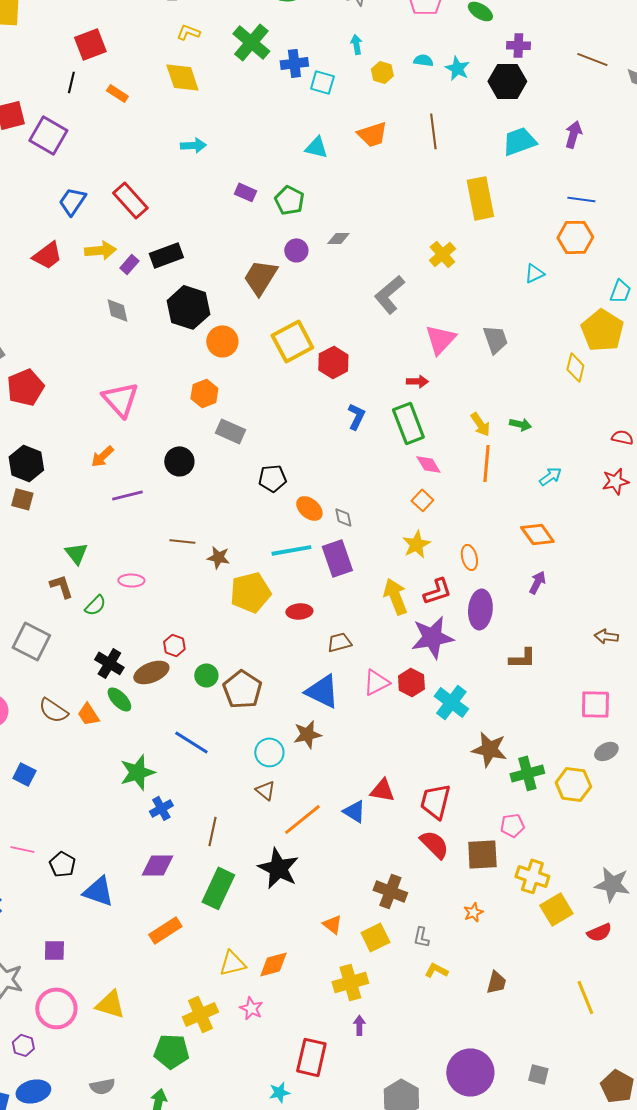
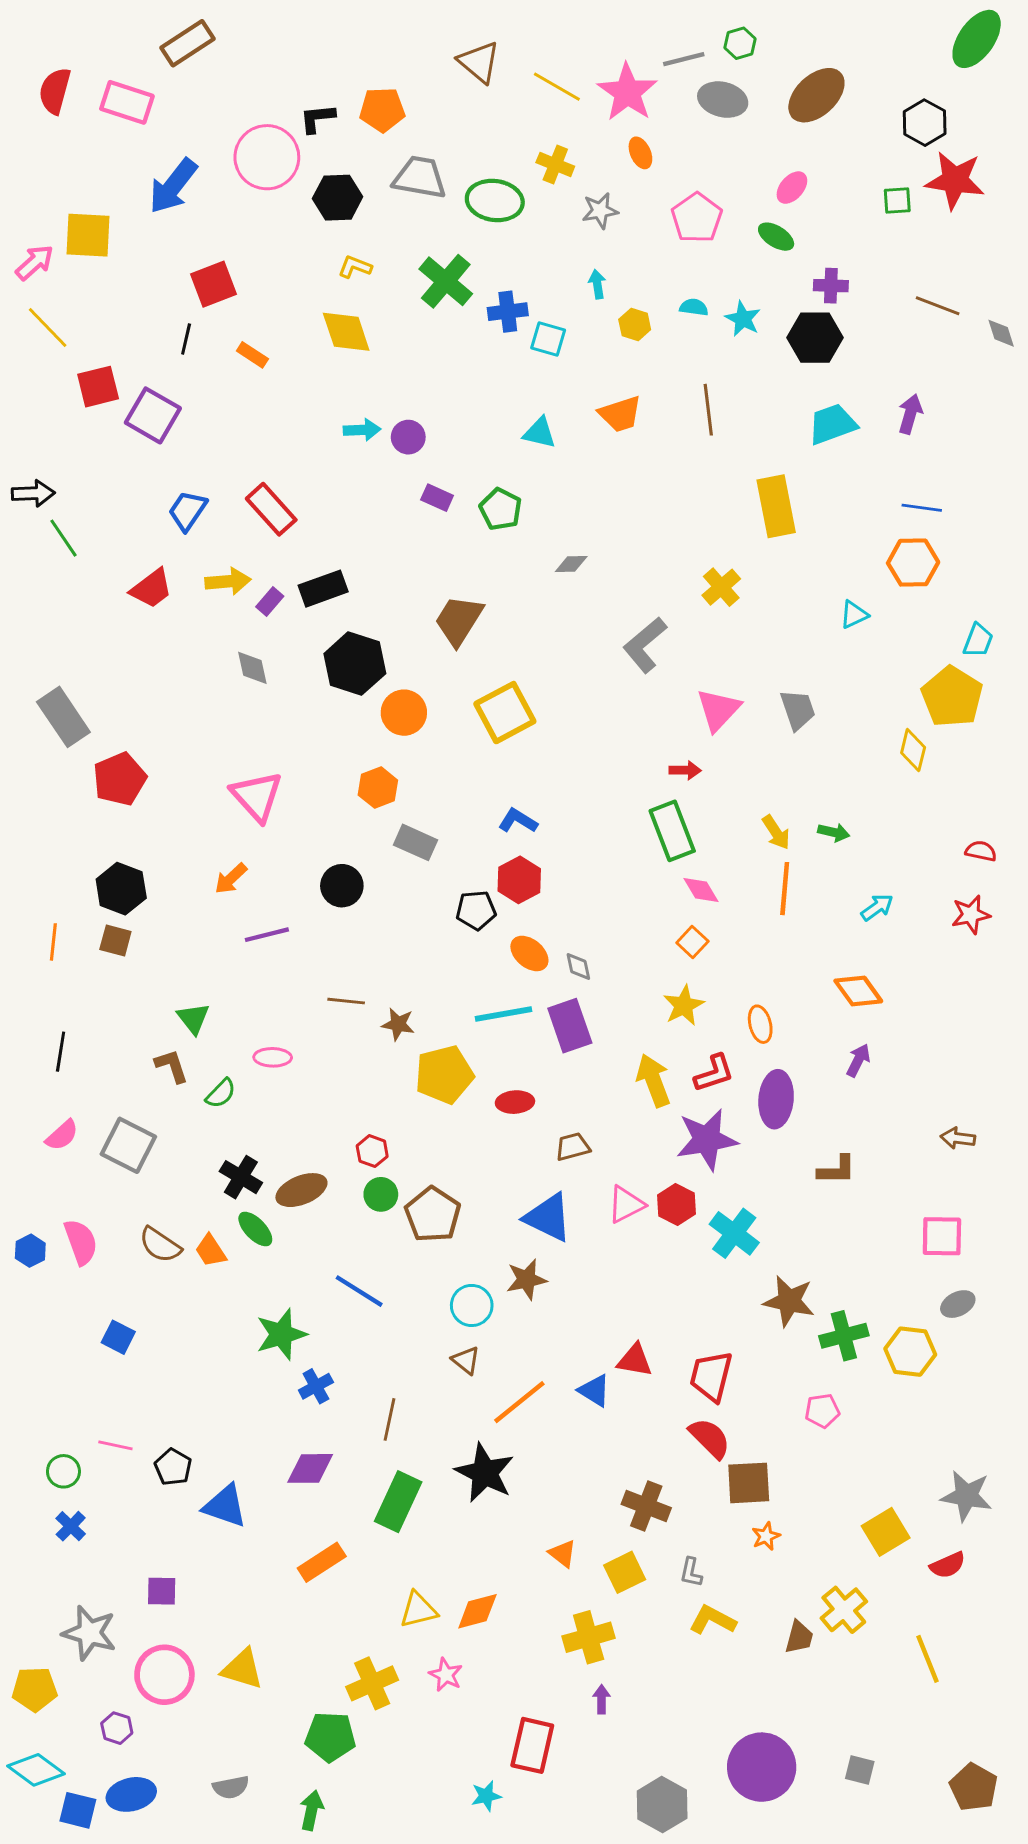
purple circle: (296, 250) -> (408, 437), moved
red hexagon: (333, 362) -> (519, 880), moved
blue L-shape: (356, 416) -> (518, 821), moved, turned -84
red hexagon: (174, 645) -> (372, 1151), moved
brown square: (482, 854) -> (749, 1483), moved
yellow cross: (532, 876) -> (844, 1610), moved, turned 32
yellow L-shape: (436, 970) -> (713, 1620), size x1.4

